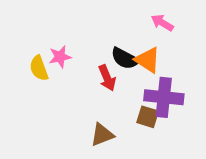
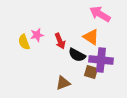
pink arrow: (162, 23) -> (100, 14), size x1.5
black semicircle: (125, 58) -> (77, 55), moved
red arrow: (107, 78) -> (60, 41), moved

